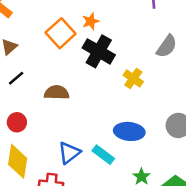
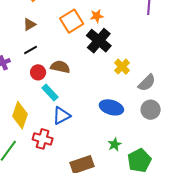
gray semicircle: (167, 46) -> (147, 83), moved
red circle: (17, 122) -> (38, 72), moved
cyan rectangle: (103, 155) -> (50, 93), moved

